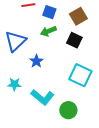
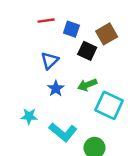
green arrow: (48, 31) -> (87, 85), moved
black square: (74, 40) -> (87, 51), moved
blue triangle: (15, 41) -> (50, 61), moved, size x0.7

